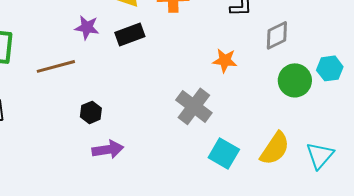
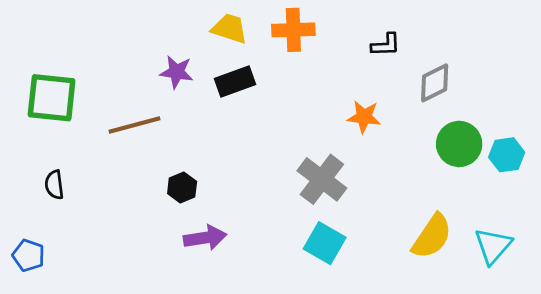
cyan hexagon: (330, 68) -> (507, 155), moved
cyan square: (224, 153) -> (325, 243), moved

